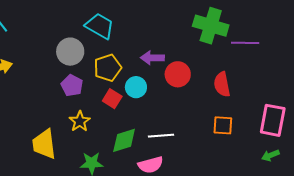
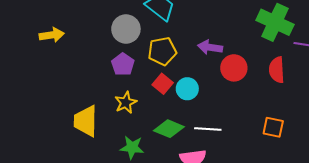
red semicircle: (222, 84) -> (277, 70), moved
cyan circle: (136, 87) -> (187, 89), moved
green diamond: (124, 140) -> (169, 129), turned 32

